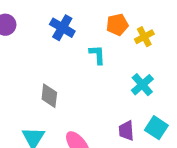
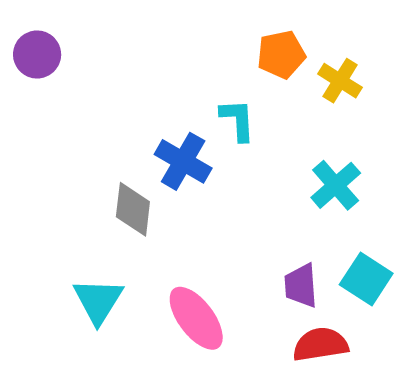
blue cross: (62, 28) -> (183, 161), moved
yellow cross: (144, 37) -> (340, 81), turned -30

